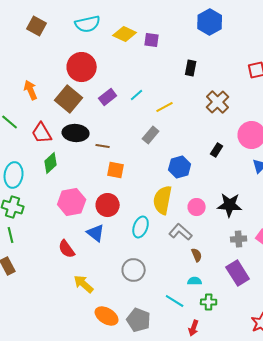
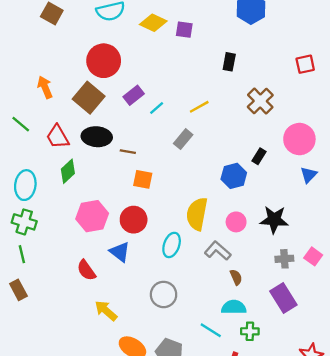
cyan line: (137, 95) -> (157, 108), moved
blue hexagon: (180, 167) -> (234, 176), moved
cyan semicircle: (195, 281) -> (234, 307), size x1.5

